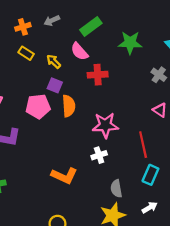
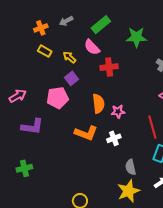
purple square: (55, 85) -> (72, 78), turned 32
orange semicircle: (69, 106) -> (98, 104), moved
pink star: (105, 125) -> (118, 111), size x0.6
orange L-shape: (64, 176) -> (86, 133), moved

